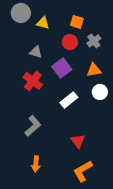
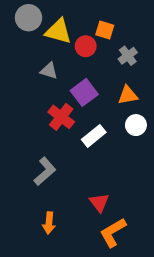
yellow triangle: (43, 23) -> (58, 31), size x1.5
red circle: (70, 42) -> (86, 46), moved
red cross: (33, 81) -> (61, 117), moved
red triangle: (78, 141) -> (99, 203), moved

